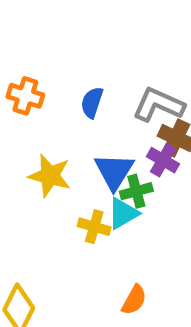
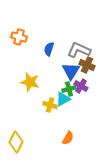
orange cross: (25, 96) -> (19, 37), moved
purple cross: (163, 160) -> (81, 86), moved
blue triangle: (114, 171) -> (71, 71), moved

